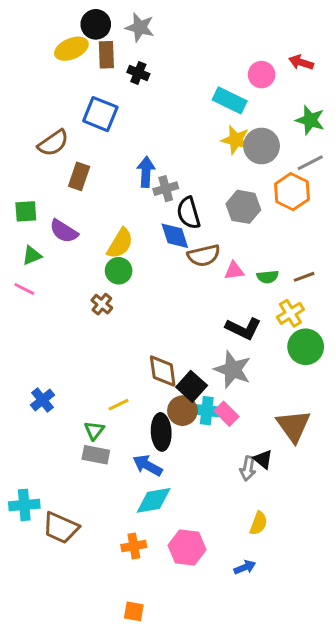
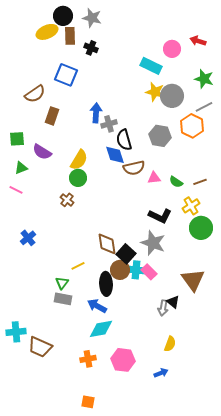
green semicircle: (268, 277) -> (176, 182), turned 40
blue cross: (43, 400) -> (28, 238), moved

